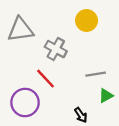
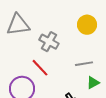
yellow circle: (87, 20) -> (87, 25), moved

